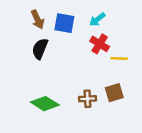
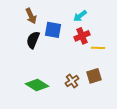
blue square: (64, 23) -> (53, 30), moved
red cross: (100, 44) -> (82, 36), turned 35
brown cross: (87, 99) -> (72, 81), turned -32

